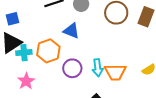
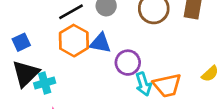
orange hexagon: (48, 51) -> (74, 41), moved
purple circle: (72, 68) -> (128, 63), moved

